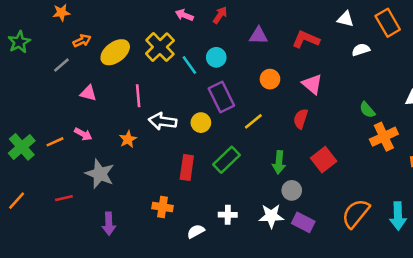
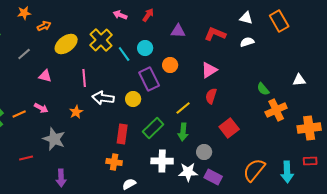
orange arrow: (82, 41) -> (44, 26), moved
white semicircle: (361, 50) -> (247, 42), moved
orange circle: (270, 79) -> (170, 65), moved
pink triangle: (312, 84) -> (209, 70), moved, turned 48
yellow line: (253, 121) -> (183, 108), moved
green arrow: (279, 162) -> (183, 132), moved
orange cross: (162, 207) -> (114, 162), moved
white cross: (228, 215) -> (162, 161), moved, size x1.5

